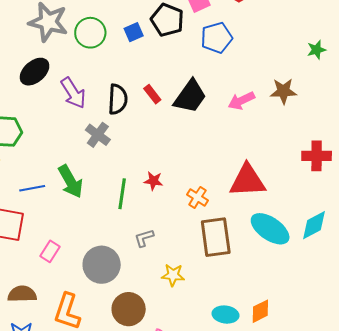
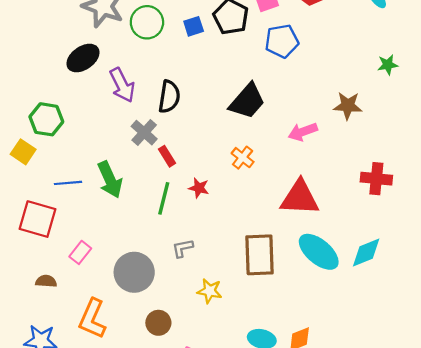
red rectangle: (152, 94) -> (167, 156), moved
pink arrow: (241, 101) -> (303, 132), moved
orange cross: (197, 197) -> (243, 158), moved
brown semicircle: (22, 294) -> (46, 281), moved, size x0.7
brown circle: (129, 309) -> (158, 323), size x0.7

